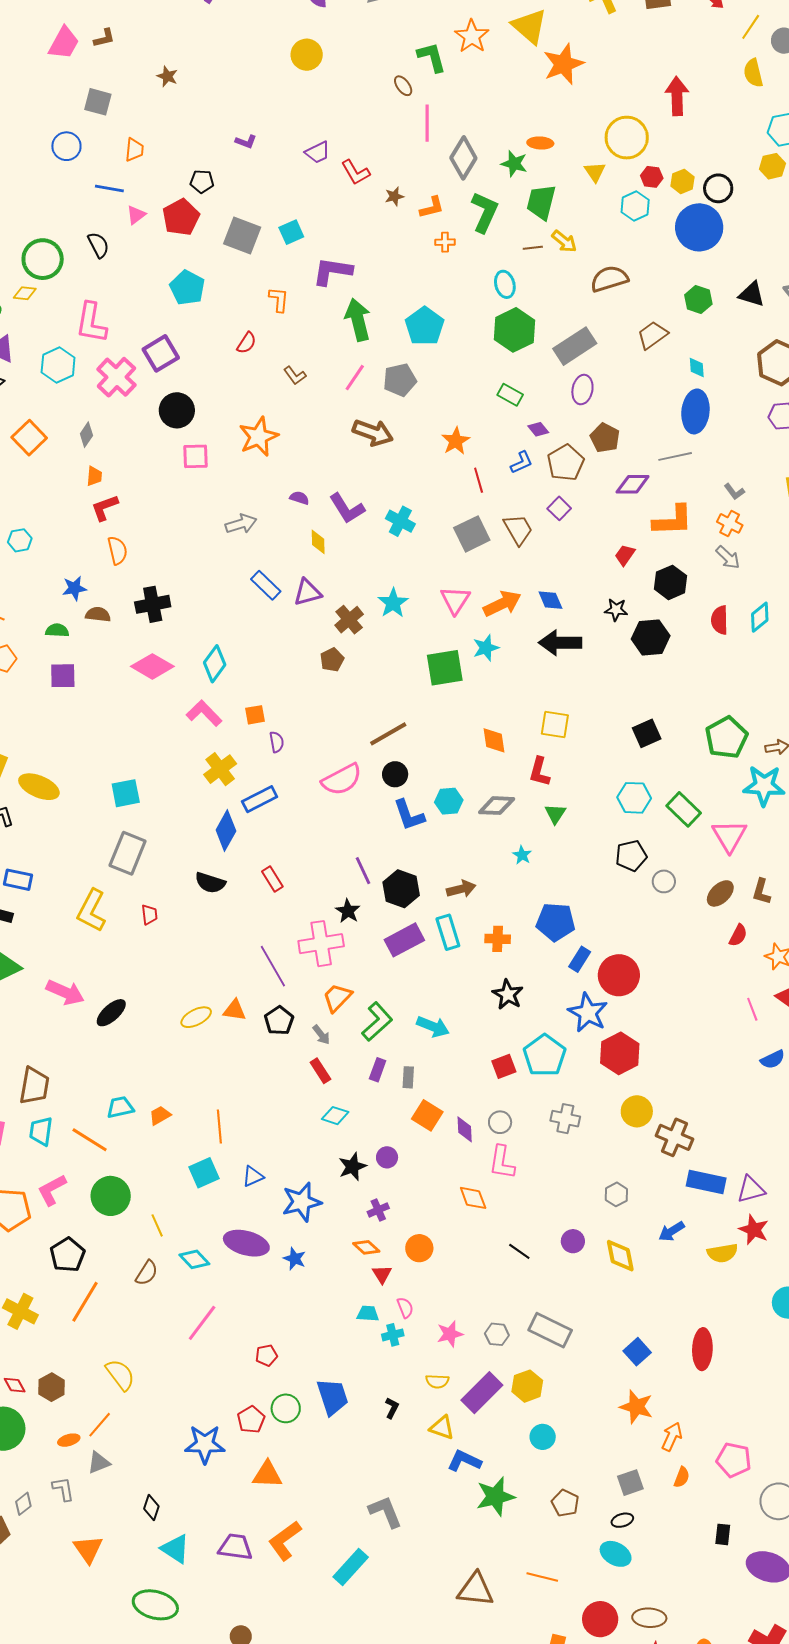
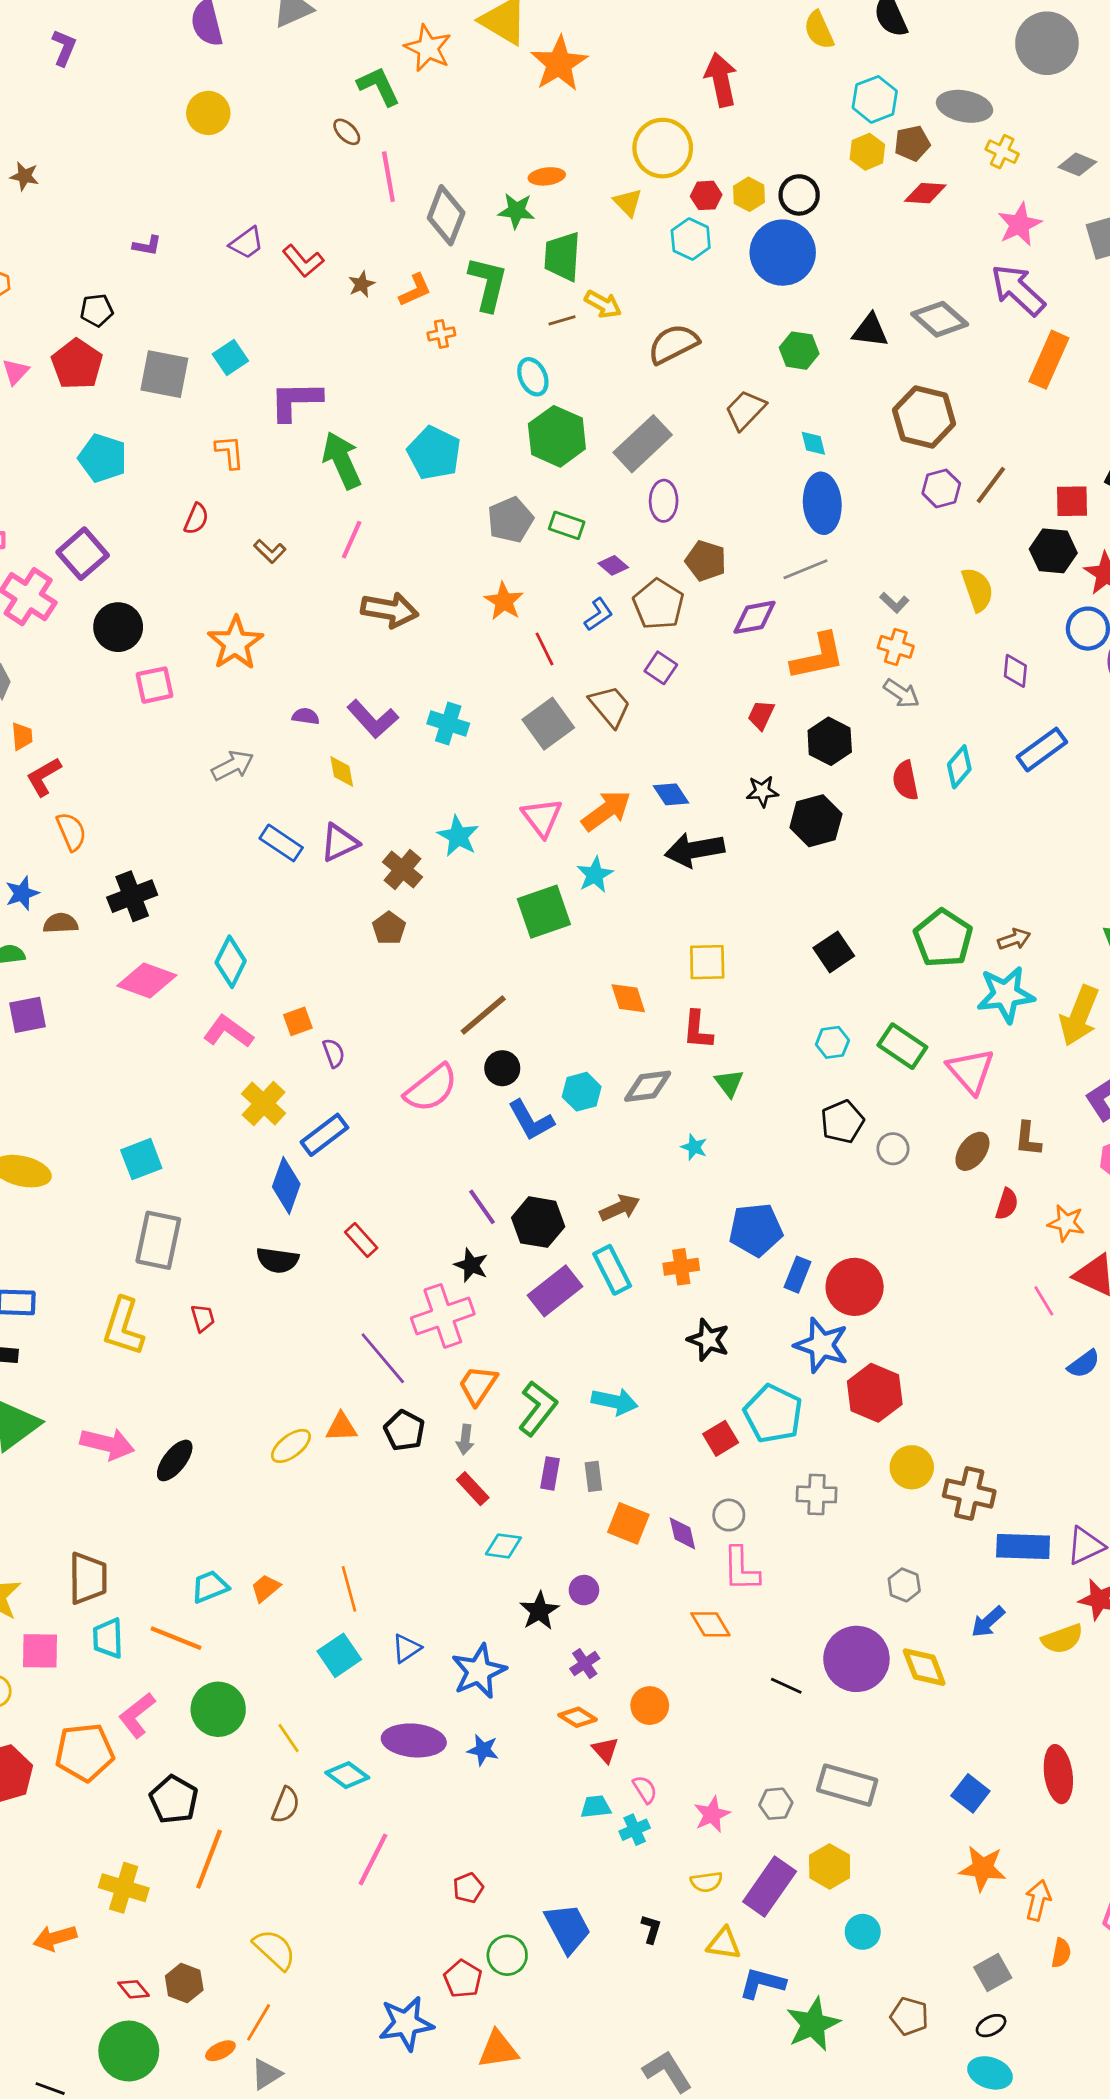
gray pentagon: (400, 380) -> (510, 520), moved
cyan hexagon: (634, 798) -> (832, 1042), size x0.7
gray arrow: (321, 1035) -> (465, 1440), turned 55
purple circle: (573, 1241) -> (856, 1659), size x2.0

